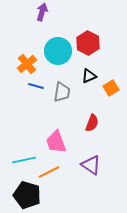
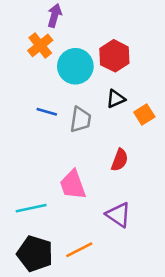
orange cross: (27, 64) -> (40, 45), moved
orange line: (49, 172) -> (79, 250), moved

